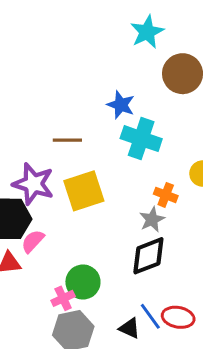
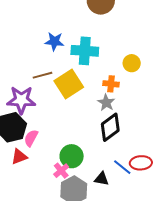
blue star: (121, 105) -> (54, 41), moved
brown line: (67, 140) -> (42, 75), moved
yellow square: (84, 191) -> (69, 84), moved
black triangle: (130, 328) -> (101, 179), moved

